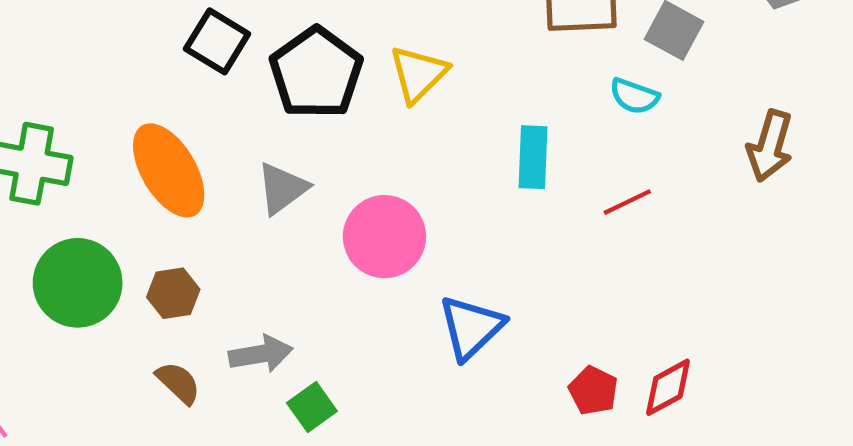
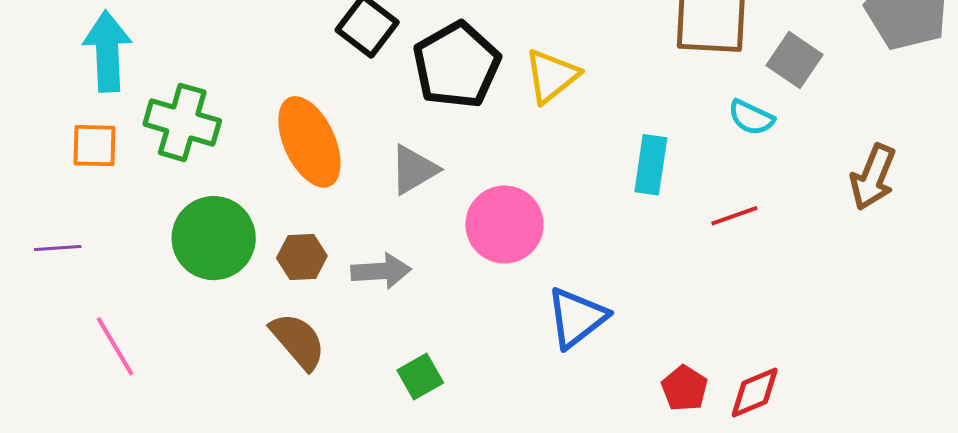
gray arrow: (261, 354) -> (381, 271), moved
brown semicircle: (178, 383) -> (298, 341), size x1.4

